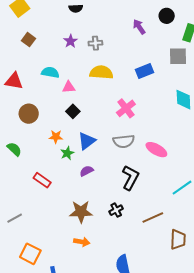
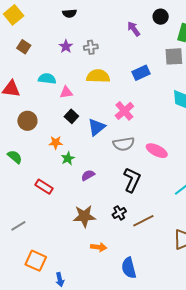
blue triangle: (87, 141) -> (97, 127), moved
brown line: (153, 218) -> (143, 221), moved
orange arrow: (82, 242) -> (99, 247), moved

